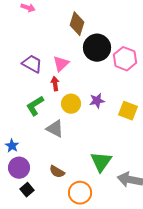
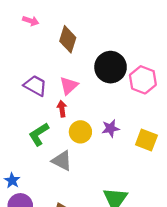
brown diamond: (77, 24) -> (68, 39), moved

